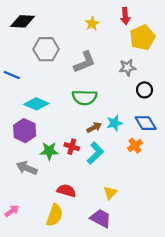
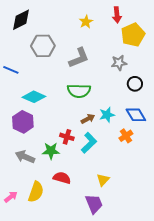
black diamond: (22, 21) -> (21, 20), turned -30
green star: (49, 151) -> (51, 151), moved
yellow semicircle: (55, 215) -> (36, 192), moved
purple trapezoid: (101, 218) -> (94, 204), turned 40

